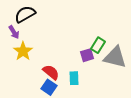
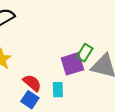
purple square: (87, 55) -> (72, 64), size x1.5

